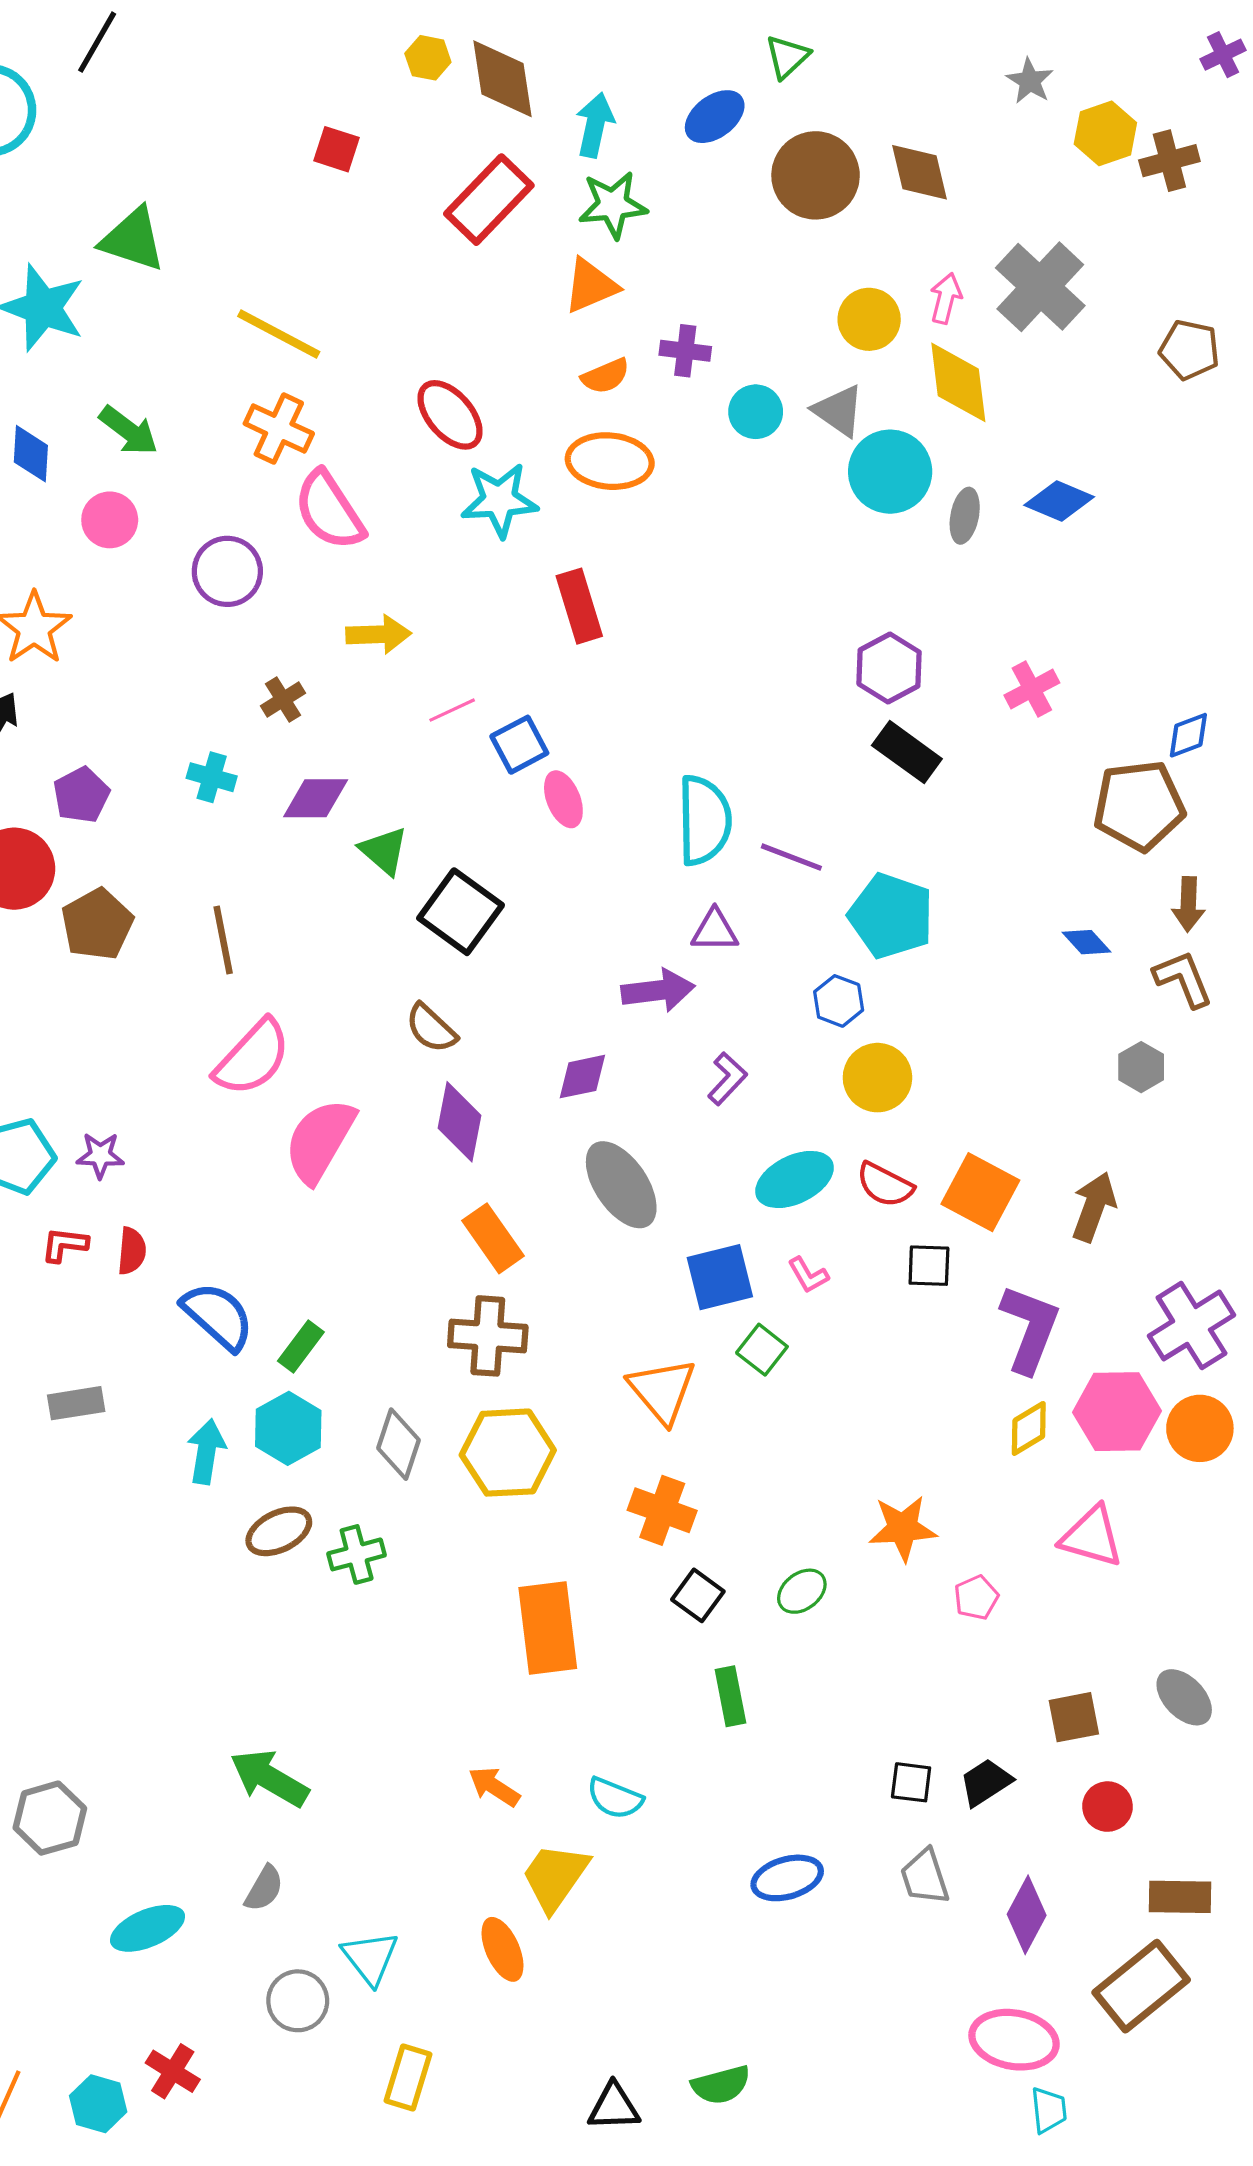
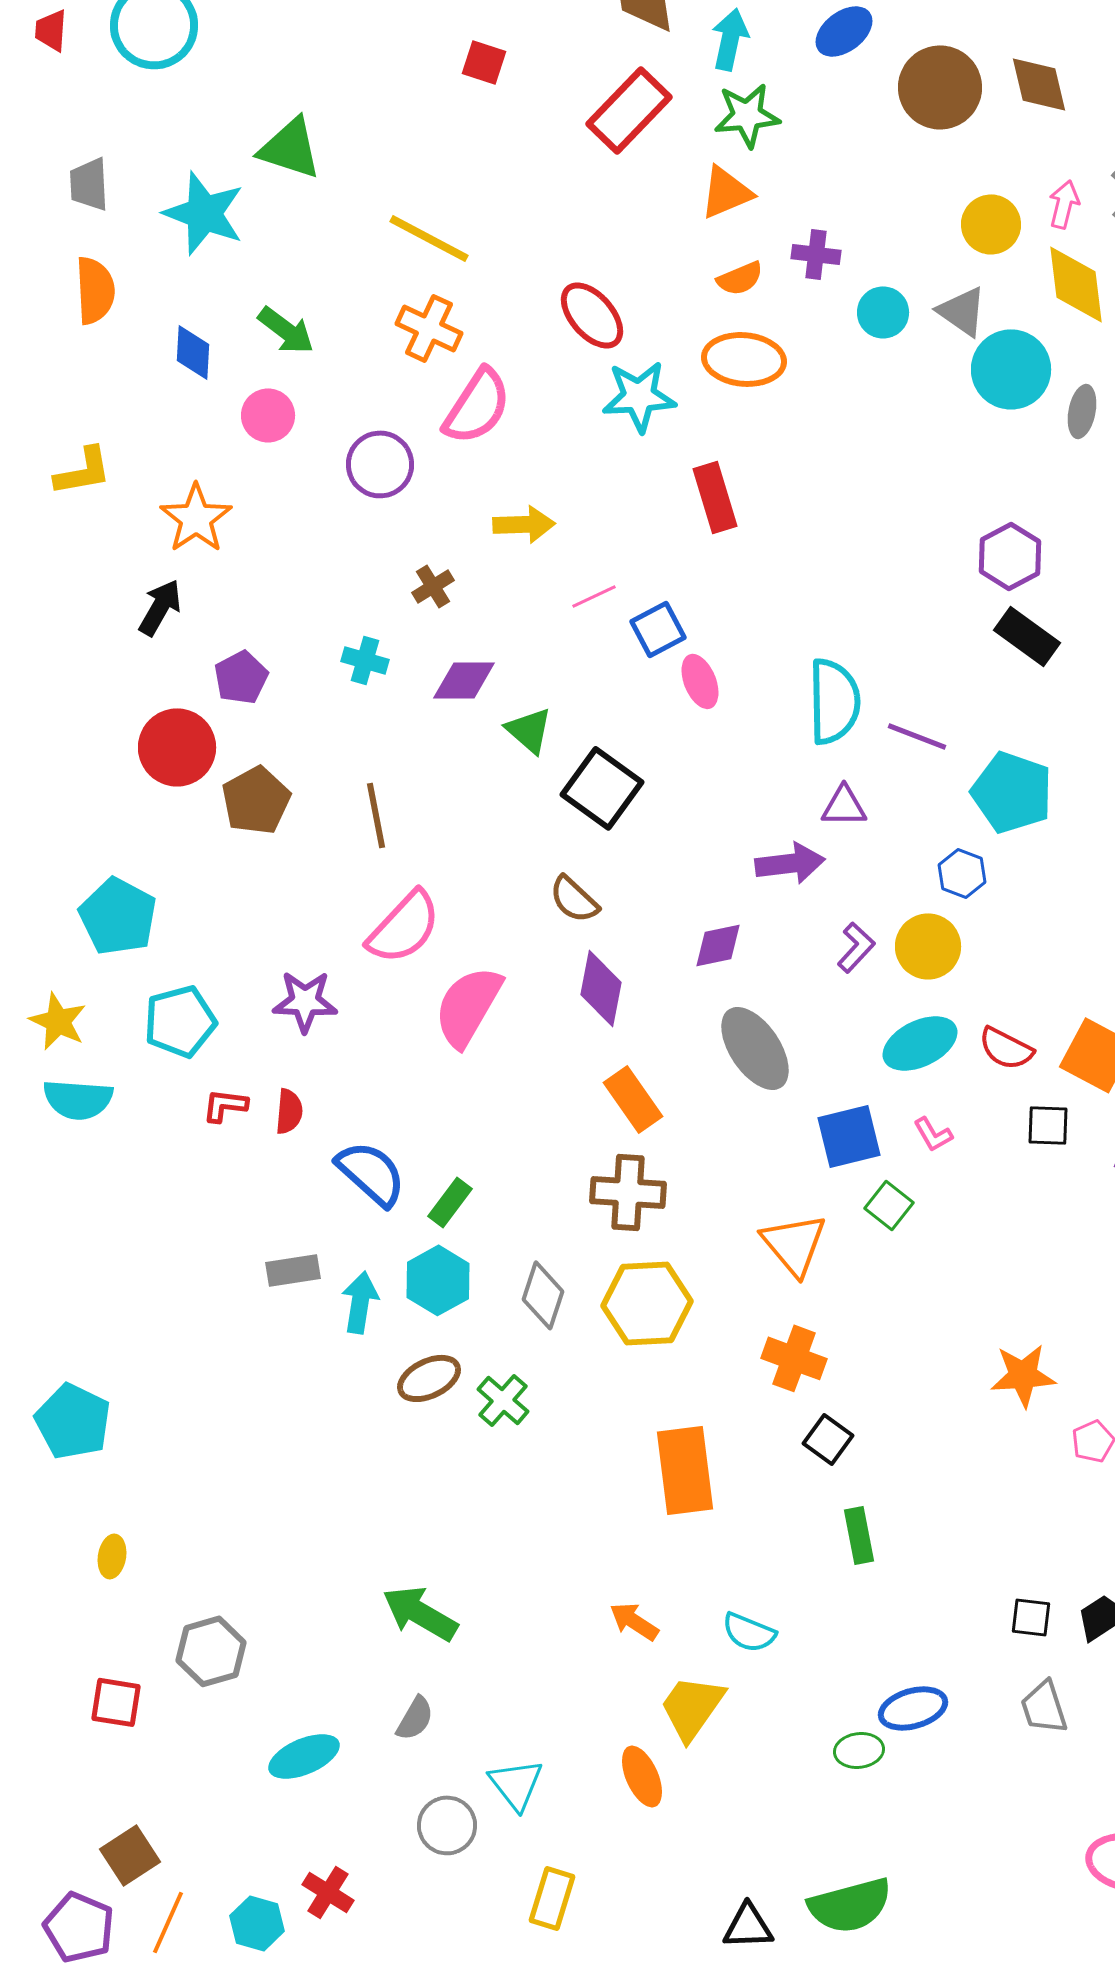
pink semicircle: (329, 510) -> (477, 406), turned -114
yellow circle: (877, 1078) -> (928, 946), moved
purple star: (100, 1155) -> (305, 1001), moved, size x1.4
gray rectangle: (76, 1403) -> (293, 1270), moved
green cross: (357, 1554) -> (503, 1400), turned -34
green ellipse: (802, 1591) -> (859, 1750), moved, turned 30
green semicircle: (721, 2085) -> (850, 1905), size x1.5

